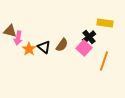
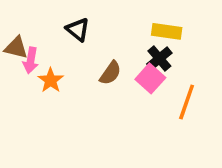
yellow rectangle: (105, 23) -> (167, 31), moved
black triangle: (44, 47) -> (78, 30), moved

